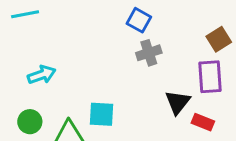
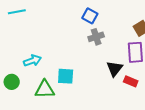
cyan arrow: (42, 75) -> (32, 61), moved
green circle: (30, 122) -> (12, 82), moved

